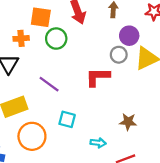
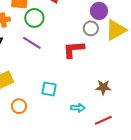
purple line: (49, 84) -> (32, 43), moved
orange circle: (32, 136) -> (19, 106), size x0.6

